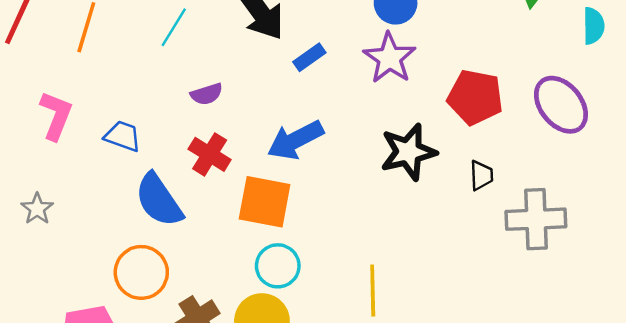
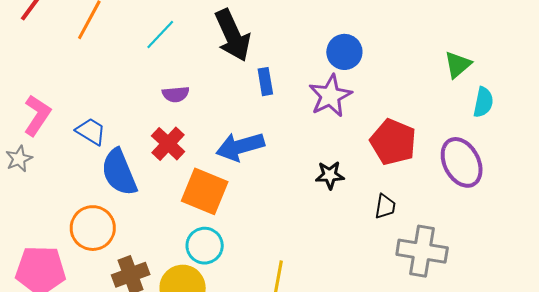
cyan semicircle: (594, 26) -> (483, 102), moved
blue rectangle: (309, 57) -> (265, 82), turned -76
pink L-shape: (56, 116) -> (37, 115), moved
blue trapezoid: (123, 136) -> (91, 131), moved
black star: (408, 152) -> (330, 175), size x0.6

